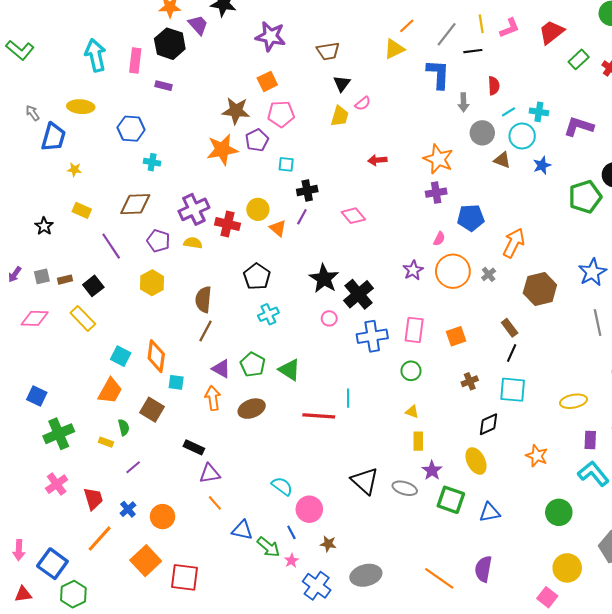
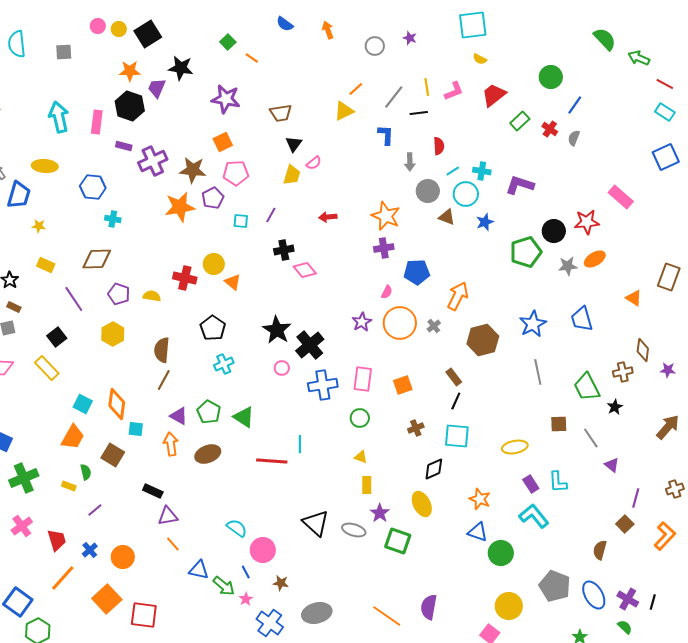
purple trapezoid: (198, 25) -> (157, 88), turned -115
blue L-shape: (438, 74) -> (386, 135), size x0.7
black cross: (307, 191) -> (284, 250), moved
purple cross: (194, 209) -> (153, 161), moved
purple line: (302, 217) -> (271, 215), moved
brown rectangle: (65, 280) -> (14, 307), moved, turned 40
purple rectangle: (590, 440) -> (531, 484), turned -36
blue triangle: (490, 512) -> (478, 532), moved, turned 30

